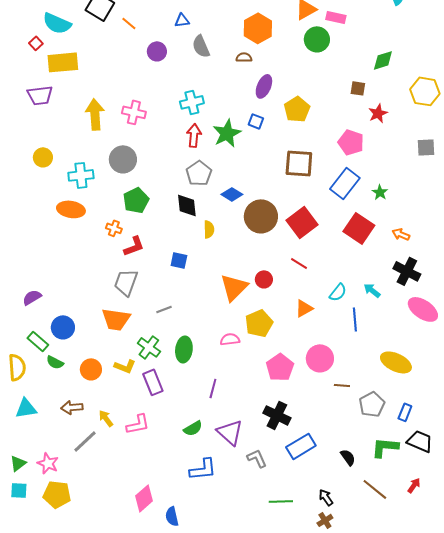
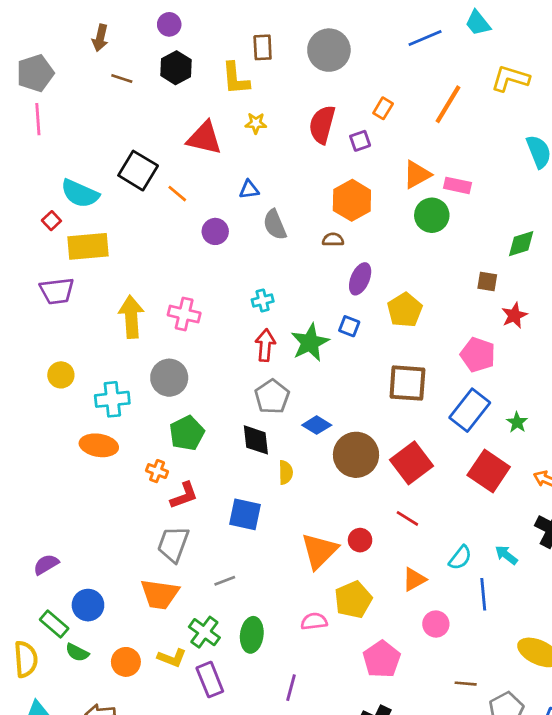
cyan cross: (192, 102) -> (263, 300), size x0.7
blue square: (179, 260) -> (245, 514), size x1.4
pink circle: (320, 358) -> (436, 624), moved, size x0.7

